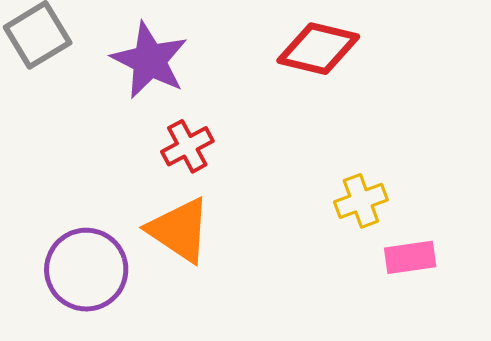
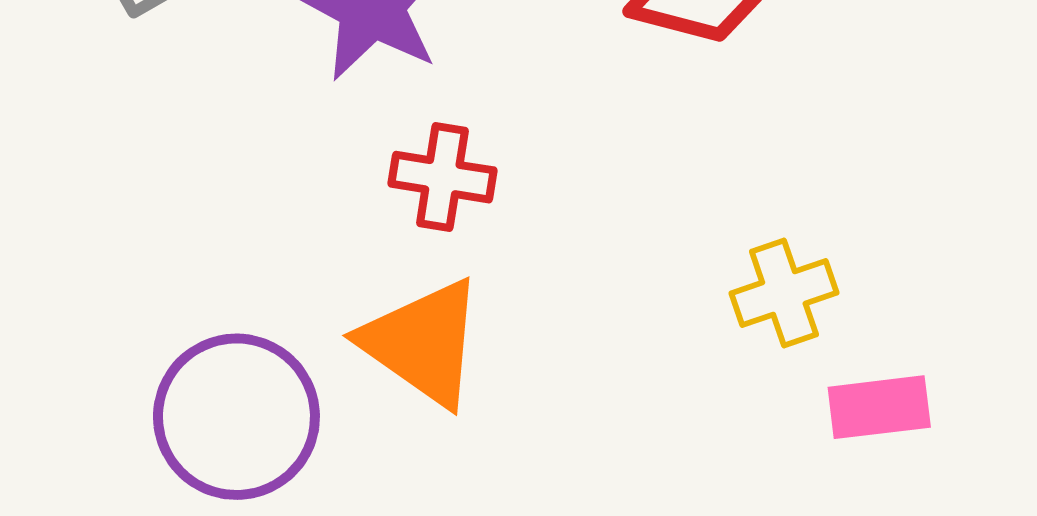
red cross: (187, 146) -> (442, 177), turned 36

